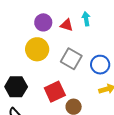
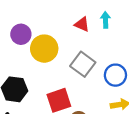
purple circle: (43, 22) -> (21, 34), moved

